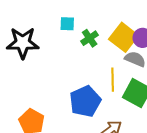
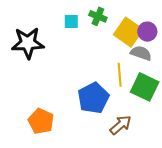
green cross: (90, 38) -> (98, 16), moved, turned -30

